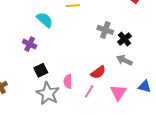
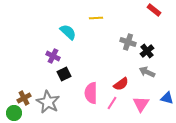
black square: (41, 70) -> (64, 74), moved
pink semicircle: (68, 81) -> (91, 93), size x1.5
gray star: (48, 93) -> (48, 102), moved

